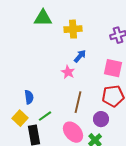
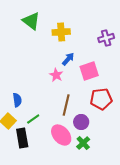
green triangle: (43, 18) -> (31, 21), turned 36
pink square: (113, 68) -> (89, 71), moved, turned -30
purple circle: (101, 119) -> (81, 122), moved

